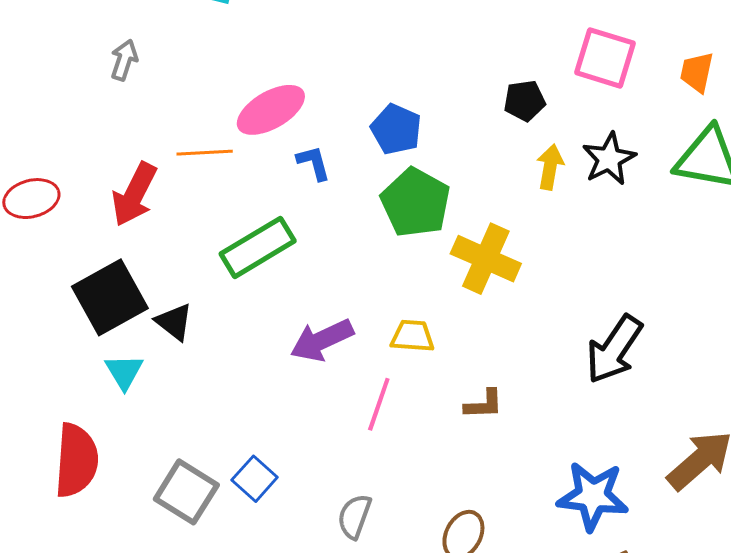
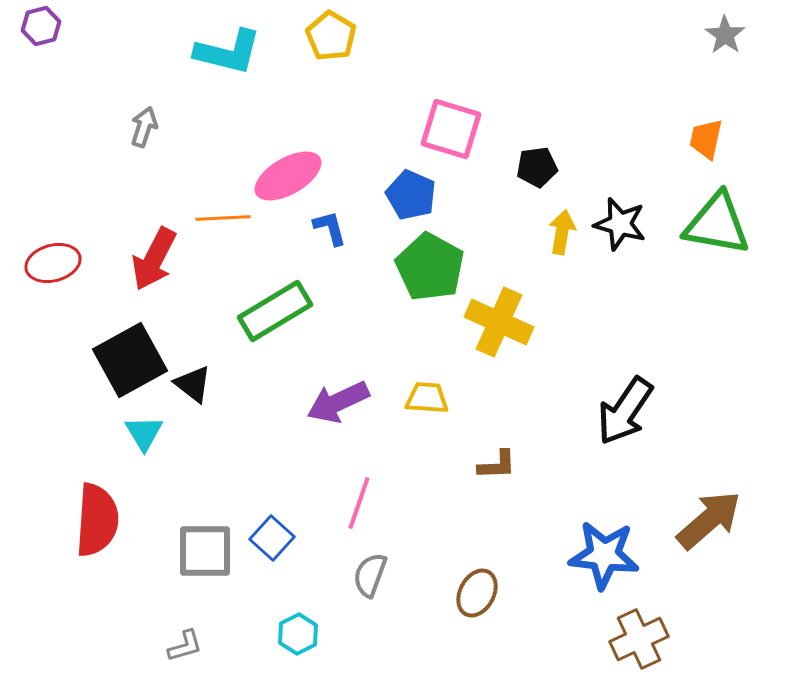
pink square: (605, 58) -> (451, 129), moved
black star: (609, 159) -> (620, 224), turned -30
pink line: (379, 404) -> (359, 503), moved
gray square: (186, 492) -> (205, 551), turned -32

